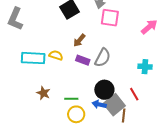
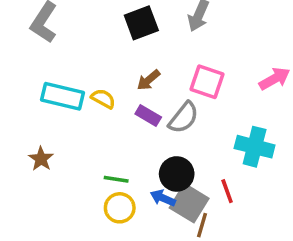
pink square: (110, 18) -> (207, 82), moved
cyan cross: (145, 67) -> (255, 147), size x1.5
brown star: (43, 93) -> (41, 159), moved
gray square: (114, 105) -> (189, 203), turned -30

